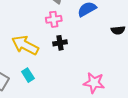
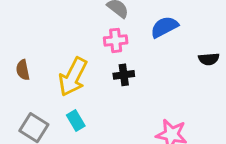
yellow arrow: (25, 45) -> (73, 77), turned -92

